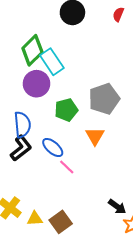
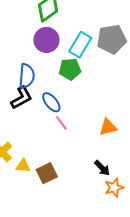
cyan rectangle: (52, 62) -> (80, 45), moved, turned 55
gray pentagon: (104, 99) -> (112, 39), moved
orange triangle: (95, 136) -> (108, 127), moved, turned 36

